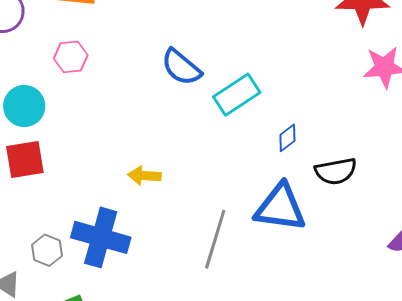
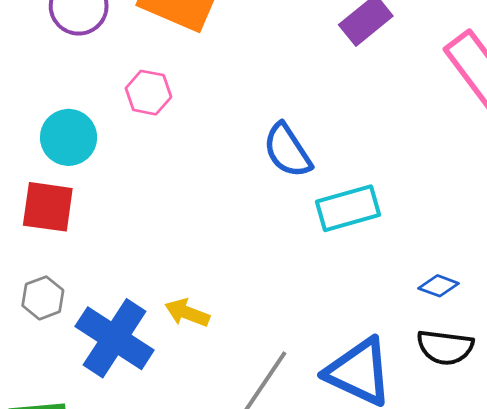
blue diamond: (287, 138) -> (439, 286), moved, turned 40
yellow arrow: (144, 176) -> (187, 313), moved
gray hexagon: (47, 250) -> (43, 298), moved

